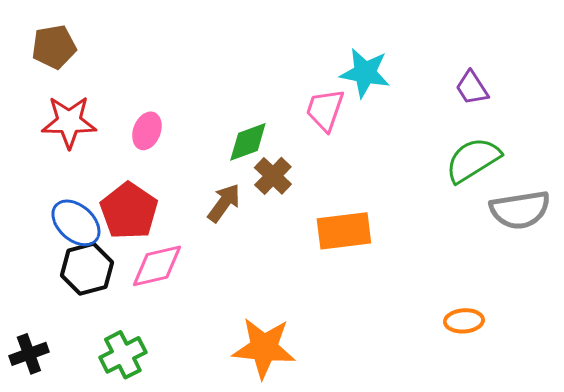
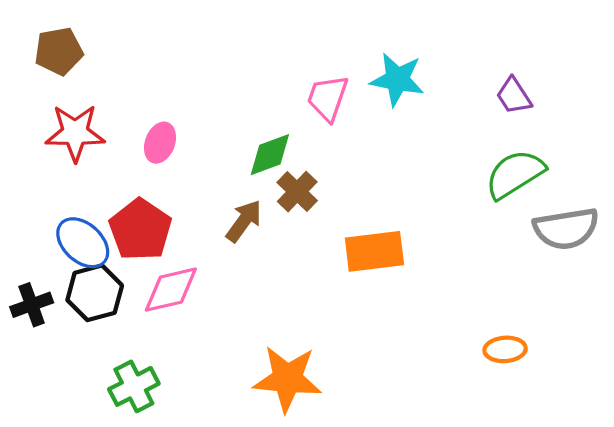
pink trapezoid: (325, 110) -> (328, 98), moved
black cross: (29, 354) -> (32, 305), moved

